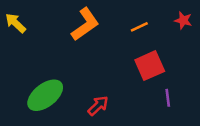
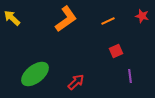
red square: (150, 66) -> (116, 51), size x0.6

